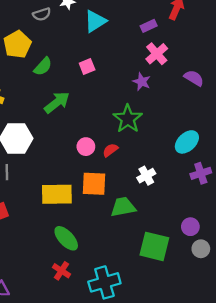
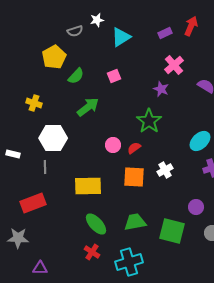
purple rectangle: (149, 26) -> (165, 33), moved
orange square: (94, 184) -> (134, 177), moved
green trapezoid: (123, 207) -> (135, 222), moved
purple circle: (190, 227) -> (196, 207), moved

